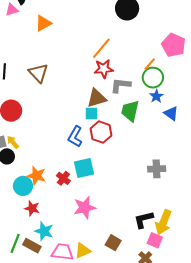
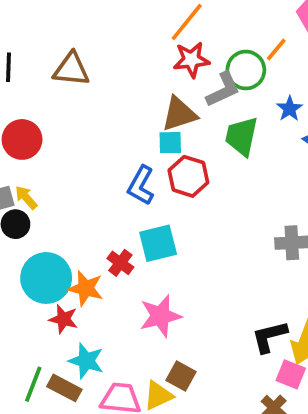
brown triangle: (38, 73) -> (71, 69), turned -40
green circle: (153, 78) -> (246, 70), moved
gray L-shape: (121, 85) -> (223, 90), turned 150
orange star: (37, 176) -> (86, 288), moved
cyan circle: (23, 186) -> (46, 278), size x1.4
brown square: (113, 243) -> (181, 376), moved

